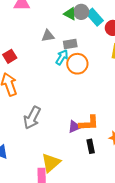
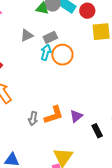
gray arrow: (32, 118) -> (33, 119), size x0.6
orange L-shape: (89, 123) -> (54, 115), moved

